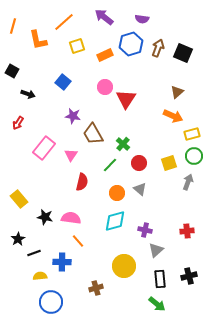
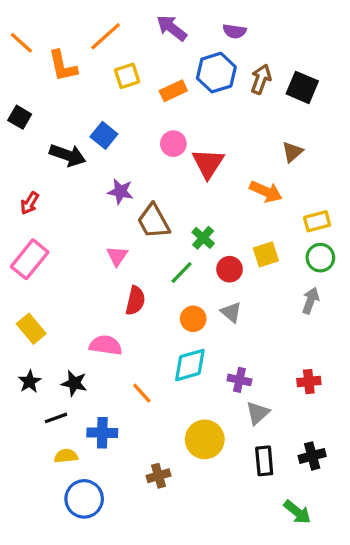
orange line: (13, 26) -> (21, 43), turned -63
black arrow: (28, 94) -> (68, 155), moved, size x1.5
orange arrow: (173, 116) -> (266, 192), moved
pink rectangle: (44, 148) -> (30, 259), moved
yellow square: (169, 163) -> (266, 254), moved
black star: (45, 217) -> (74, 383), moved
pink semicircle: (71, 218) -> (106, 345), moved
black star: (18, 239) -> (30, 382), moved
orange line: (78, 241) -> (142, 393), moved
green arrow: (157, 304) -> (297, 512), moved

